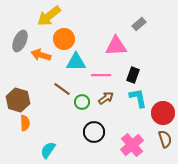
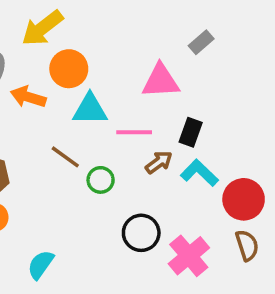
brown arrow: (106, 98) -> (159, 162), moved
cyan L-shape: (138, 98) -> (199, 173), turned -35
black circle: (94, 132) -> (141, 233), moved

